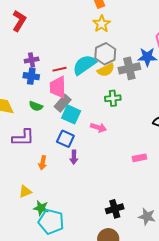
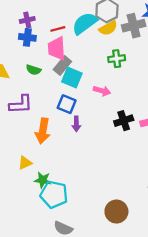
orange arrow: (43, 163) -> (43, 131), size x1.6
black cross: (115, 209) -> (124, 121), moved

